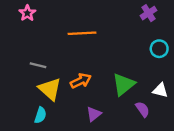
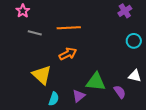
gray line: (38, 65) -> (35, 33), moved
orange arrow: (81, 81) -> (68, 54), moved
green triangle: (124, 84) -> (96, 82), moved, turned 45
cyan semicircle: (40, 115) -> (54, 99), moved

